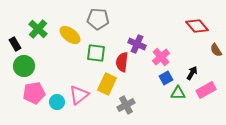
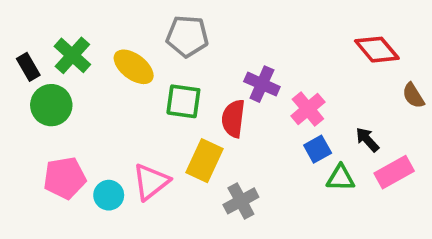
black rectangle: (15, 44) -> (28, 67), moved
green circle: (24, 66) -> (51, 105), moved
black arrow: (192, 73) -> (367, 140), turned -72

